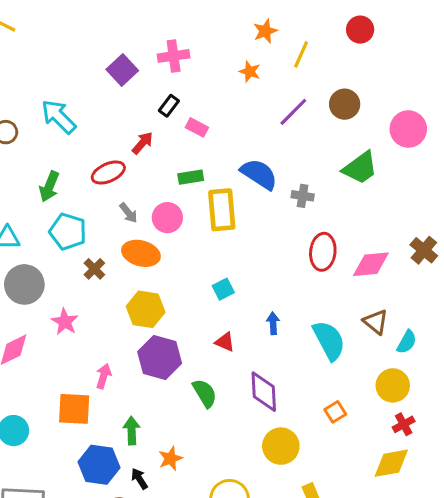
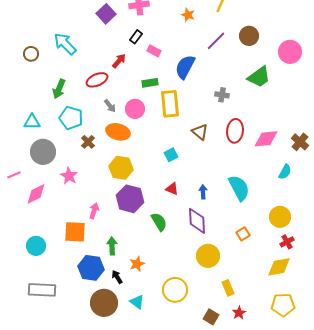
blue semicircle: (259, 174) -> (185, 67), moved, turned -95
brown cross: (424, 250) -> (300, 142), moved
brown triangle: (376, 322) -> (200, 132), moved
blue arrow: (273, 323) -> (203, 192), moved
cyan semicircle: (407, 342) -> (285, 172), moved

